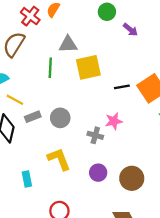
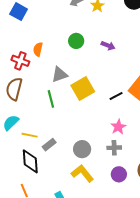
green circle: (107, 12) -> (76, 41), moved
gray circle: (60, 118) -> (82, 149), moved
gray cross: (95, 135) -> (114, 148), moved

